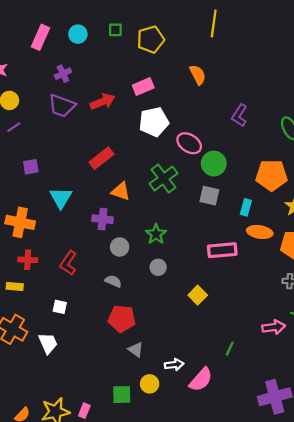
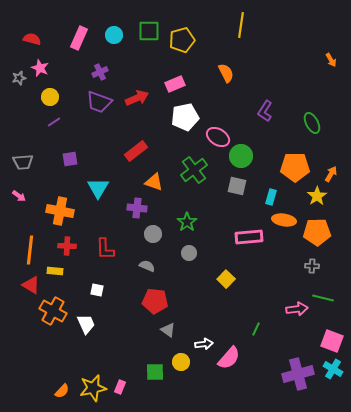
green square: (115, 30) -> (149, 31), size x1.6
red L-shape: (68, 263) -> (105, 249), turned -35

